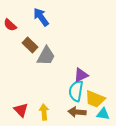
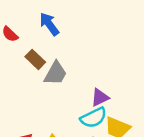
cyan semicircle: (76, 91) -> (94, 118), turned -125

